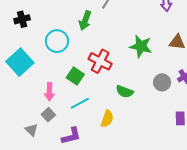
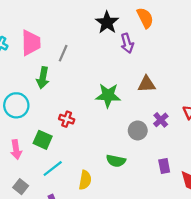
red cross: (100, 61) -> (67, 119), size x0.6
pink arrow: (49, 92) -> (16, 150), moved
green semicircle: (125, 92) -> (116, 161), moved

